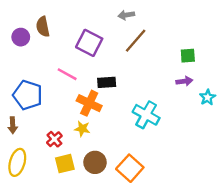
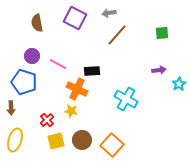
purple circle: (21, 37) -> (32, 56), moved
purple square: (89, 43) -> (75, 18), moved
green square: (188, 56) -> (162, 33), moved

